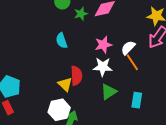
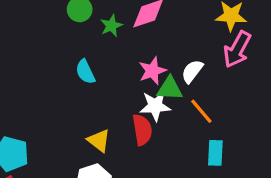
orange line: (132, 62) -> (201, 111), moved
red semicircle: (76, 76) -> (142, 130), moved
green triangle: (109, 92) -> (170, 89), moved, turned 42

